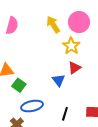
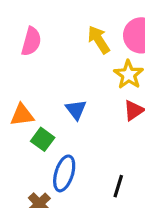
blue triangle: (59, 80) -> (76, 110), moved
blue ellipse: (32, 106) -> (64, 173), turned -60

